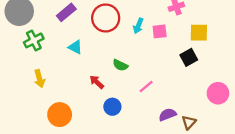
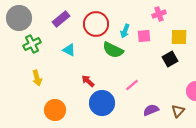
green semicircle: (120, 65) -> (113, 50), moved, size x1.5
blue circle: (112, 107) -> (102, 103), size x1.6
brown triangle: (189, 122) -> (178, 111), moved

